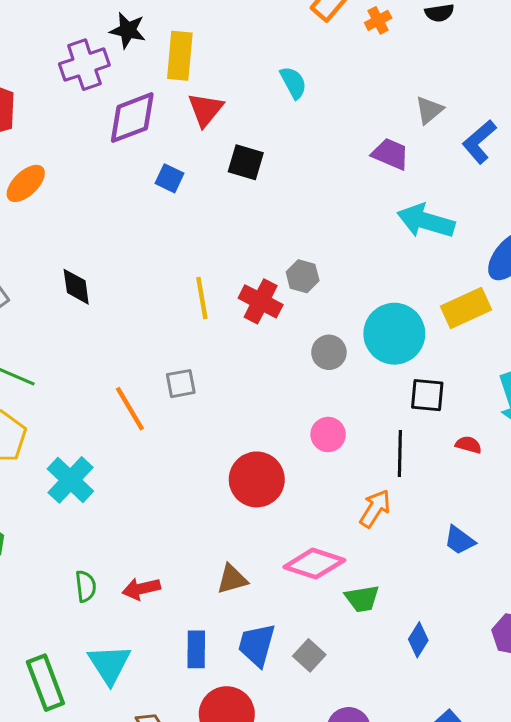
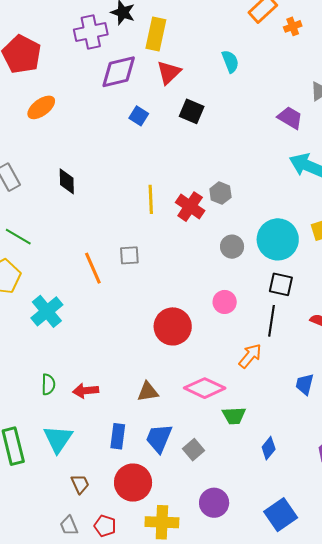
black square: (427, 395) -> (281, 284), moved
blue trapezoid: (459, 540) -> (305, 384), turned 60

